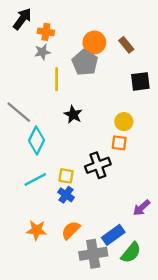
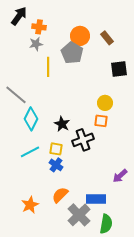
black star: (73, 115) -> (62, 124), moved
orange star: (37, 230) -> (30, 205), moved, turned -30
blue rectangle: (113, 235) -> (96, 199), turned 36
green semicircle: (131, 253) -> (106, 224), moved, turned -30
gray cross: (93, 254) -> (79, 215), turned -35

